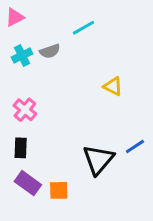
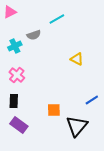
cyan cross: (22, 56) -> (15, 46), moved
black triangle: (98, 160) -> (77, 126), moved
orange square: (59, 190) -> (54, 110), moved

